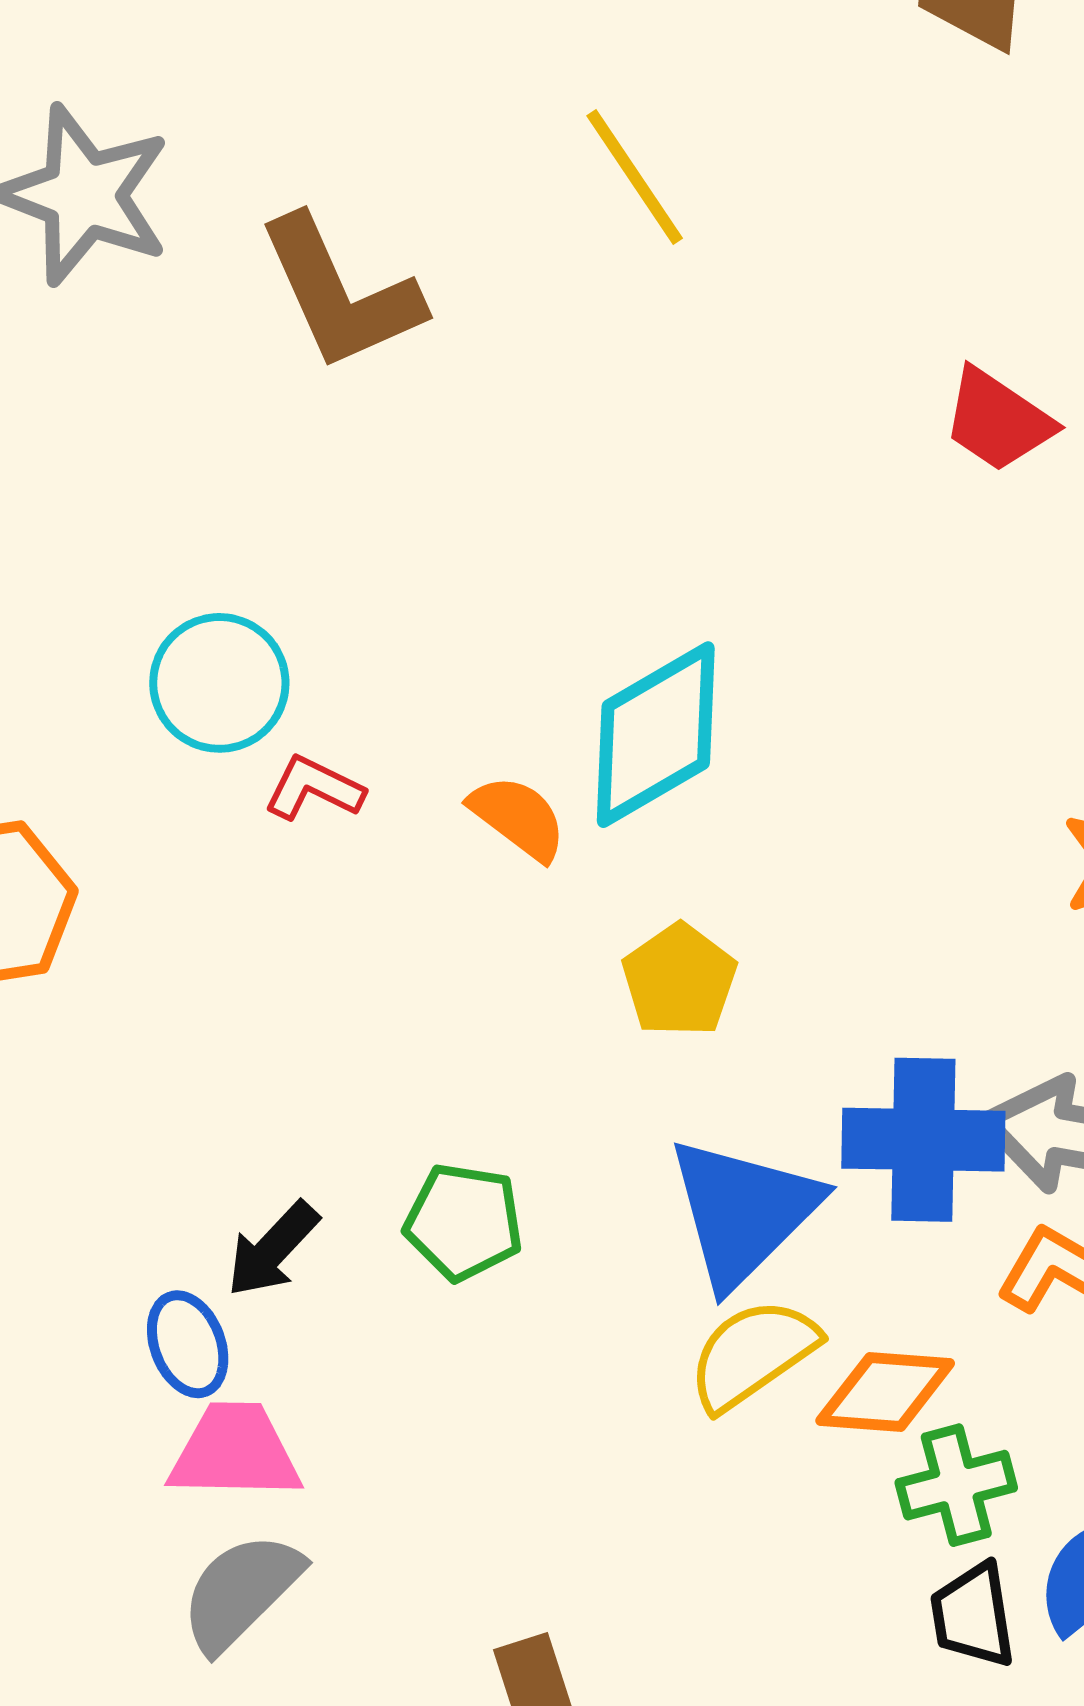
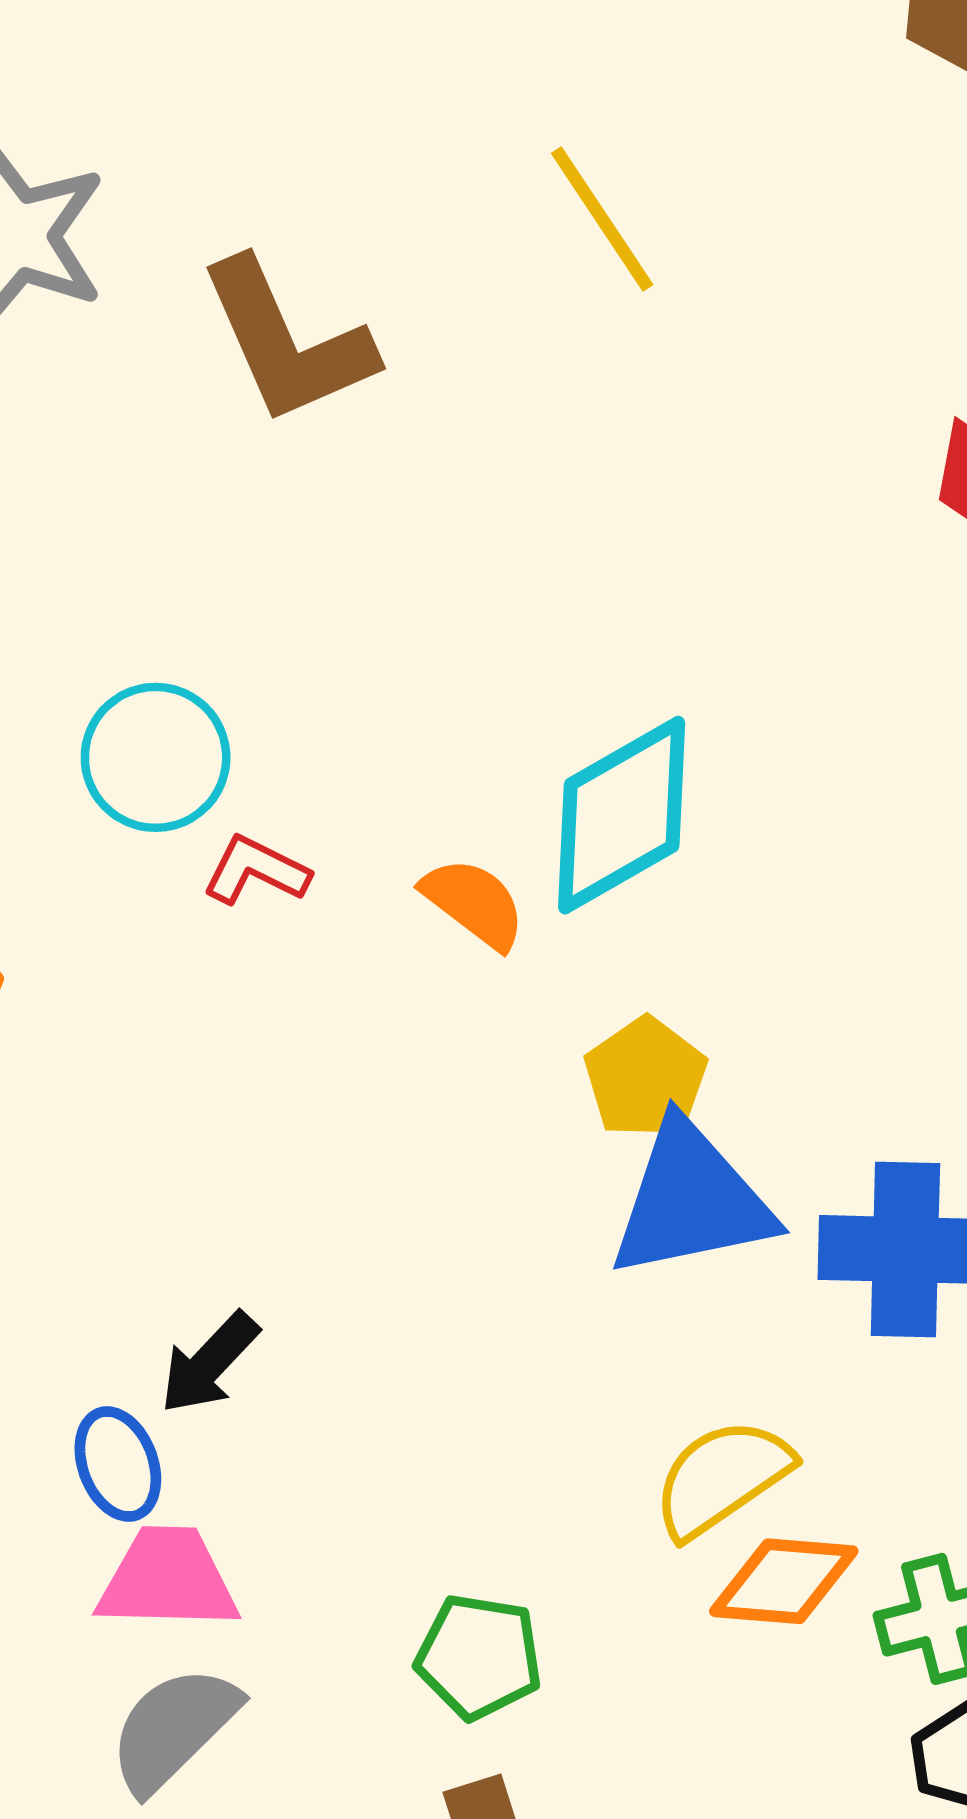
blue triangle: (743, 1212) -> (691, 1200), moved, turned 33
green pentagon: (464, 1222) -> (479, 1657), moved
orange diamond: (885, 1392) -> (784, 1581), moved

